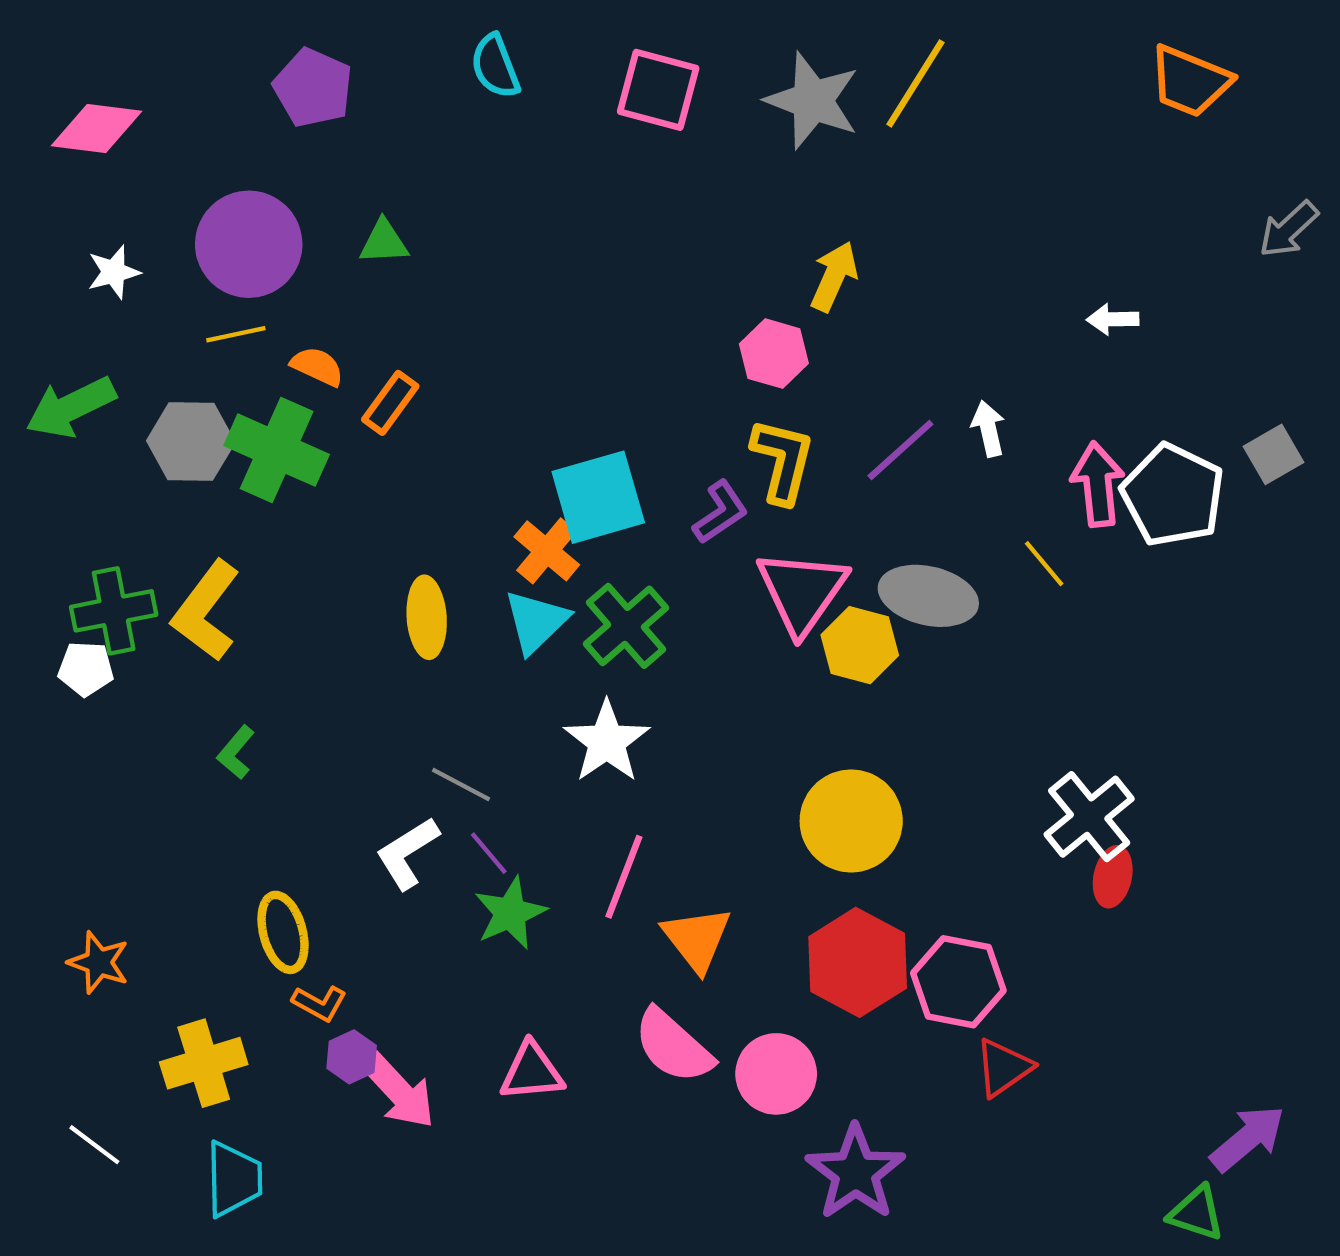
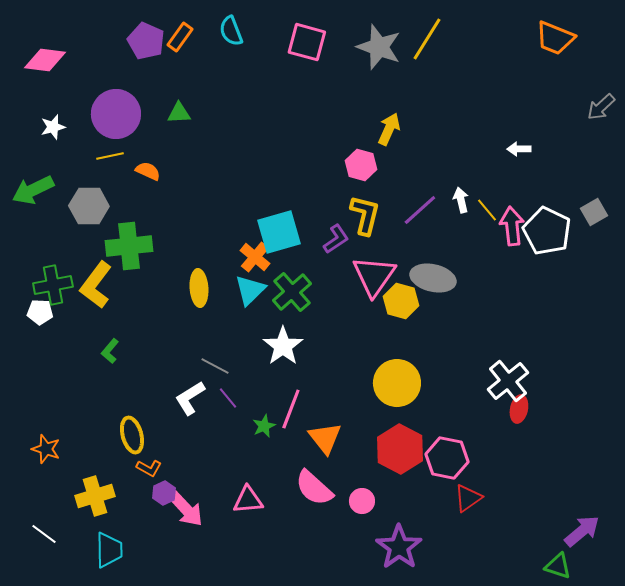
orange rectangle: (390, 403) -> (180, 37), moved
green cross: (277, 450) -> (129, 246), moved, turned -30
yellow line: (1044, 564) -> (487, 210), moved
green star: (510, 913) -> (264, 426), moved, size x0.7
pink circle: (776, 1074) -> (362, 501), size x0.7

